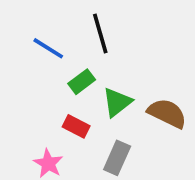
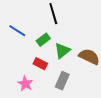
blue line: (48, 48) -> (17, 31), moved

